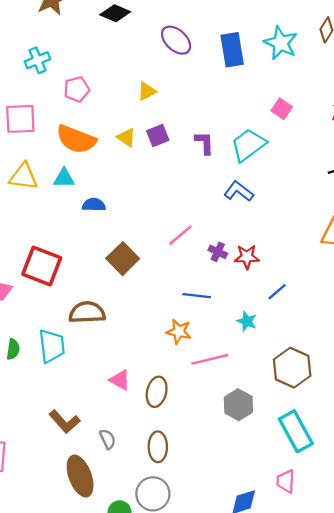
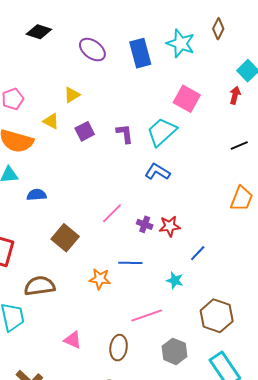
pink square: (282, 109) -> (187, 99), size x1.5
yellow triangle: (126, 137) -> (51, 121), moved
orange star: (179, 331) -> (100, 279), moved
brown ellipse: (157, 392) -> (119, 348), moved

